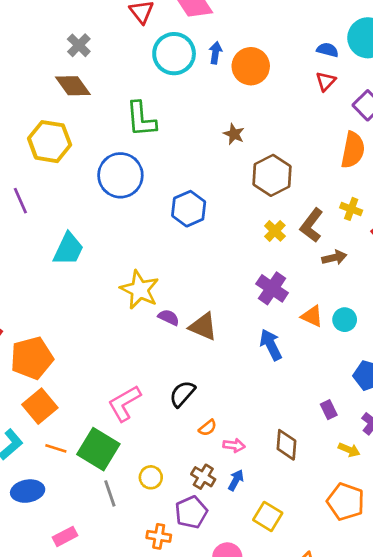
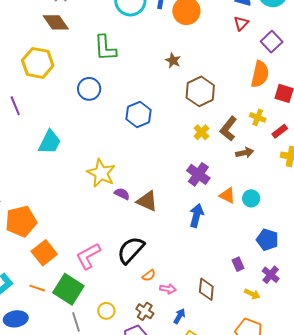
blue circle: (120, 175) -> (89, 89), size x0.7
blue arrow: (271, 345) -> (196, 216), turned 40
black semicircle: (182, 394) -> (131, 250), size x1.4
orange square: (40, 406) -> (44, 253), moved
blue arrow: (236, 480) -> (179, 316), moved

